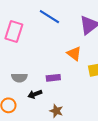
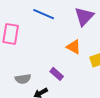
purple rectangle: (53, 78) -> (57, 74), turned 56

